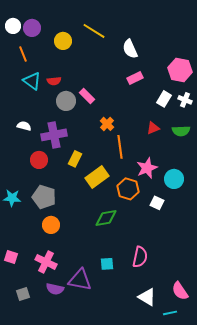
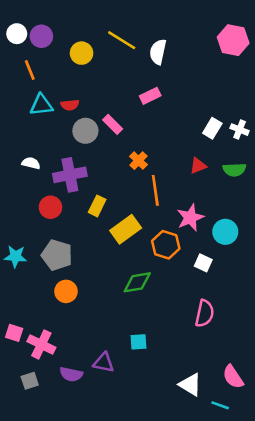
white semicircle: (130, 49) -> (158, 52), moved, turned 36
pink hexagon: (180, 70) -> (233, 40), moved
pink rectangle: (135, 78) -> (150, 96), moved
cyan triangle: (32, 81) -> (41, 105), turned -42
pink semicircle: (140, 257) -> (205, 313), moved
pink cross: (46, 262) -> (41, 344), moved
purple triangle: (80, 280) -> (104, 363), size x0.7
cyan line: (170, 313) -> (220, 405), turned 32

